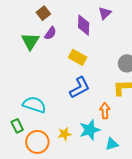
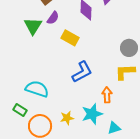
yellow rectangle: (78, 57) -> (70, 38), moved
green rectangle: (17, 126) -> (20, 110), turned -32

